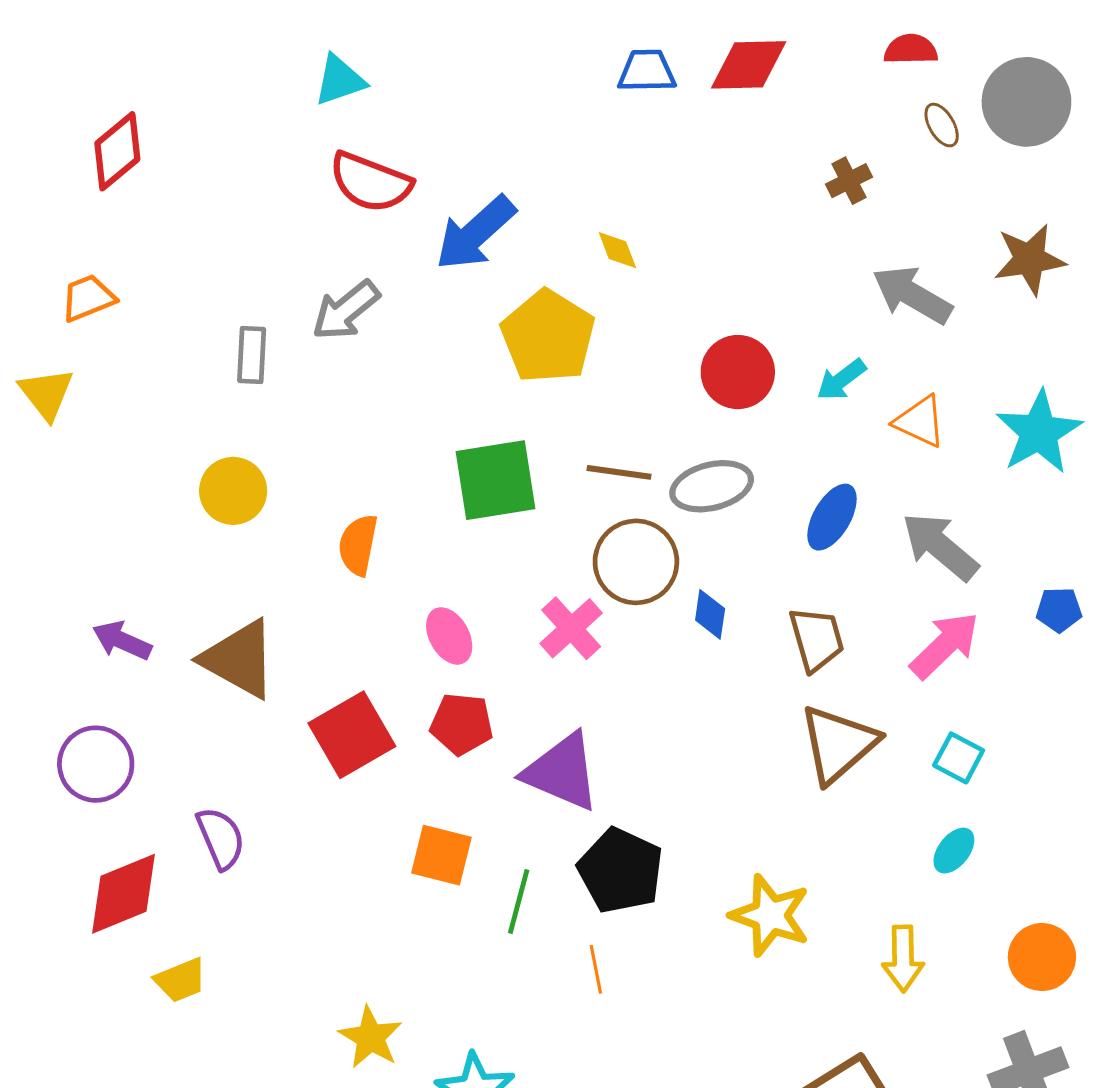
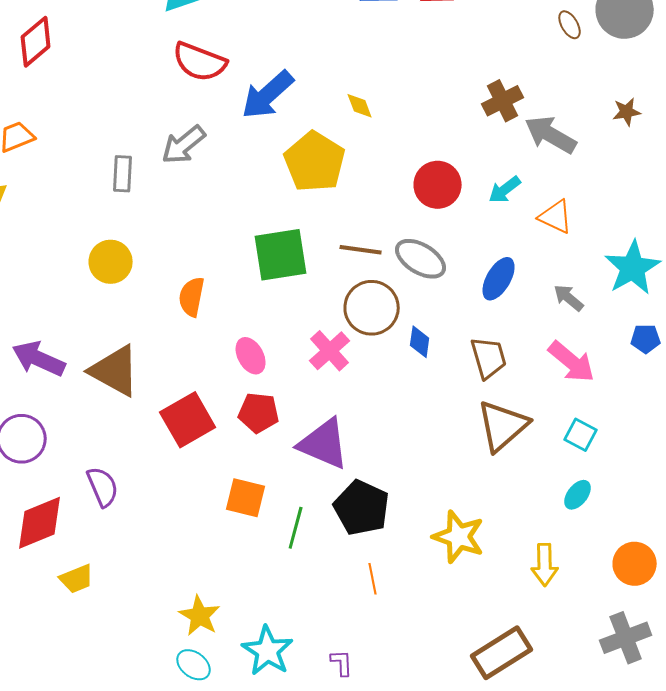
brown cross: (849, 181) -> (503, 101), moved, size x1.4
brown star: (1030, 259) -> (627, 112), size x0.6
cyan star: (1039, 432) -> (633, 268), moved
gray ellipse: (712, 486) -> (421, 259), turned 45
gray arrow: (940, 546) -> (569, 298), size x0.6
purple arrow: (122, 641) -> (39, 359), size x1.4
pink arrow: (945, 645) -> (572, 362), turned 84
orange line: (596, 969) -> (373, 579), moved

